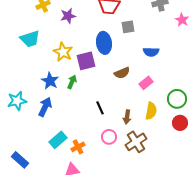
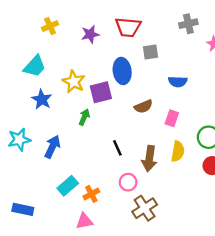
purple star: (68, 16) -> (90, 34), moved
cyan trapezoid: (30, 39) -> (35, 66), turned -30
blue star: (50, 81) -> (42, 99), moved
pink rectangle: (146, 83) -> (172, 118), turned -32
brown arrow: (127, 117) -> (149, 158), size x1.5
brown cross: (136, 142) -> (145, 208), moved
blue rectangle: (20, 160) -> (23, 209), turned -30

